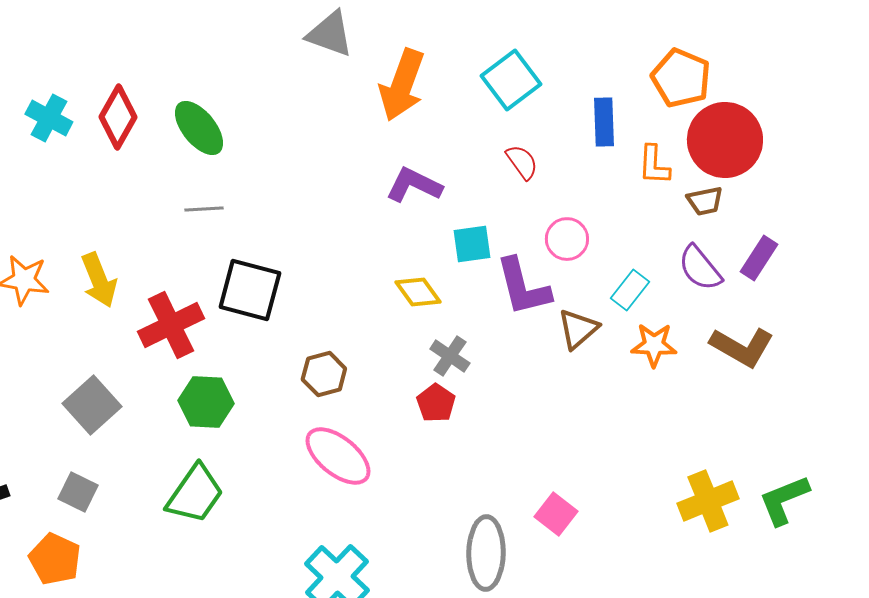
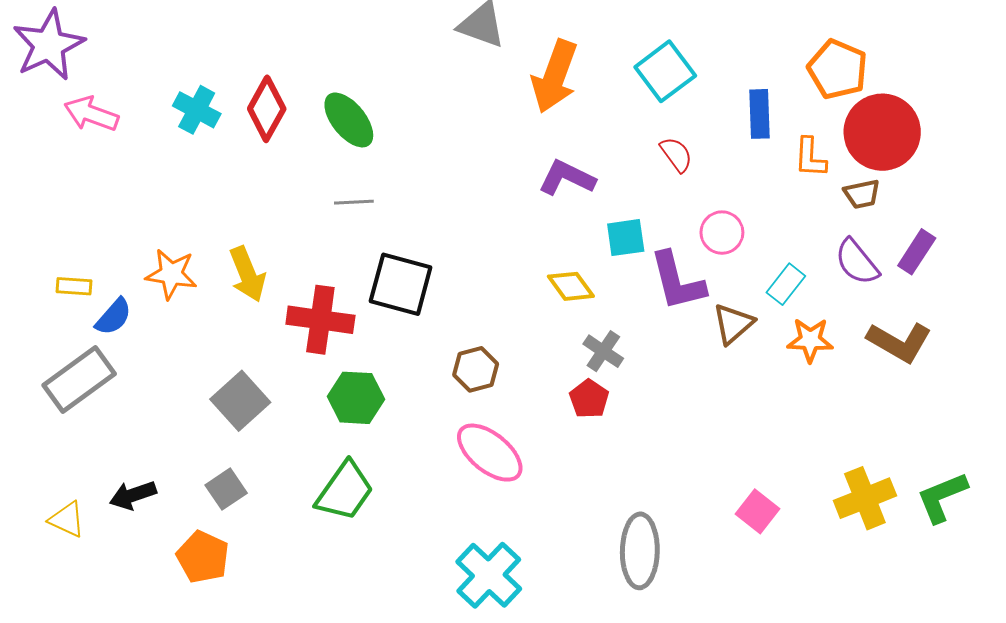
red cross: (171, 325) -> (320, 320), turned 34
gray square: (78, 492) -> (226, 489), turned 30
pink square: (556, 514) -> (757, 511), moved

